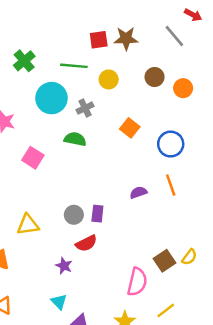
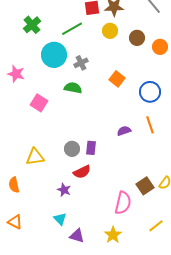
green line: (74, 66) -> (72, 29), turned -35
yellow circle: (109, 79) -> (110, 31), moved
yellow line: (166, 310) -> (156, 226), moved

